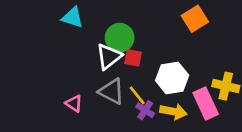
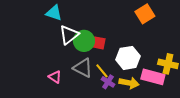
green circle: (120, 38) -> (84, 41), moved
white triangle: (109, 56) -> (69, 35), moved
pink rectangle: (206, 103) -> (153, 77), turned -50

